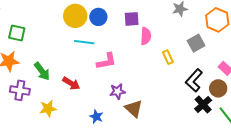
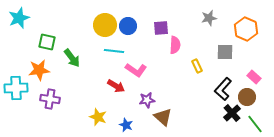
gray square: (196, 43) -> (225, 52), turned 30
pink L-shape: (106, 61) -> (136, 70), turned 45
green arrow: (42, 71) -> (72, 58), moved
red arrow: (71, 83) -> (116, 86), moved
yellow star: (48, 109) -> (98, 117), moved, turned 30

